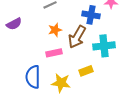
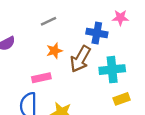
pink rectangle: (54, 53) -> (41, 78), moved
yellow rectangle: (86, 71) -> (122, 99), moved

